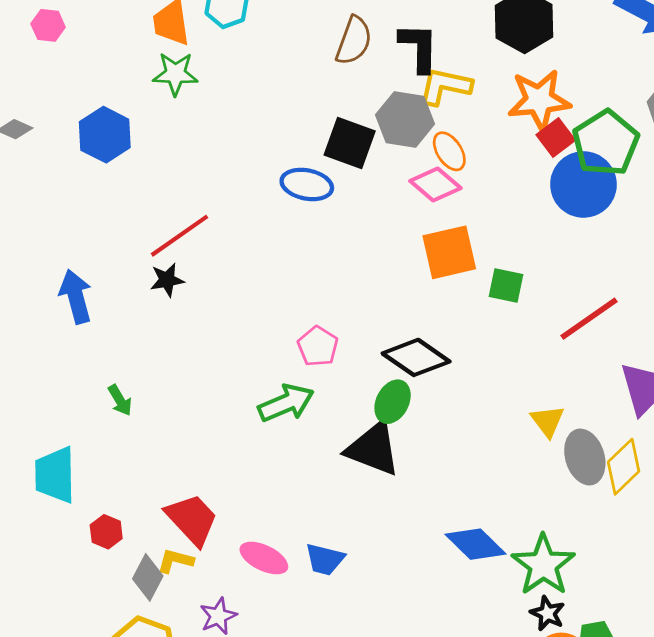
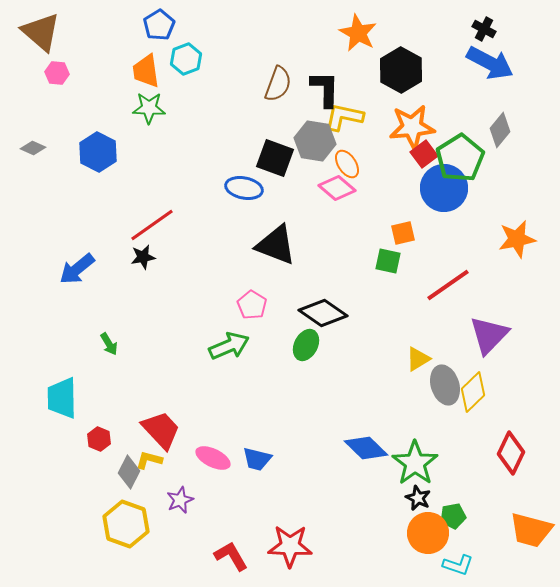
orange square: (449, 252) -> (403, 233), moved, size x0.6
blue arrow: (76, 297) -> (77, 269), turned -114
yellow triangle: (547, 421) -> (418, 359), turned 36
black triangle: (373, 449) -> (276, 245), moved

